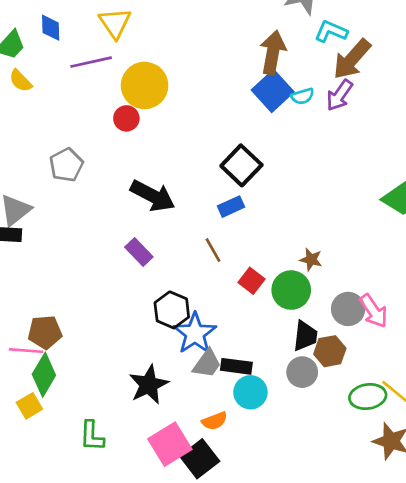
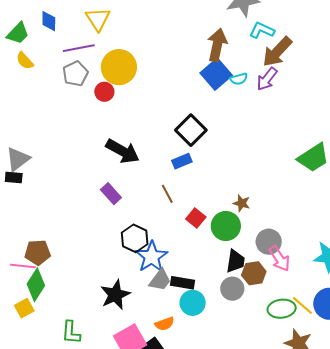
gray pentagon: (66, 165) -> (75, 74), moved
pink arrow: (374, 311) -> (279, 259), moved

